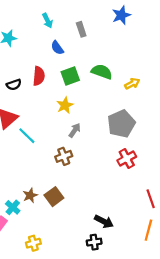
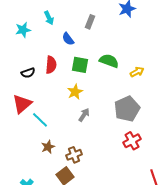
cyan arrow: (47, 21) -> (49, 18), moved
gray rectangle: (81, 29) -> (90, 22), turned 40
green square: (70, 76) -> (80, 65), turned 30
brown cross: (64, 156) -> (74, 155), moved
brown star: (30, 195) -> (48, 147), moved

